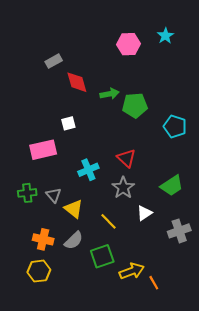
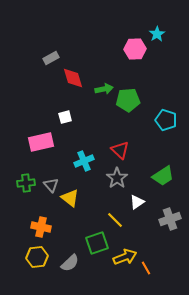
pink hexagon: (129, 44) -> (135, 49), moved
yellow line: (108, 221) -> (115, 220), moved
gray semicircle: (74, 240) -> (70, 263), moved

